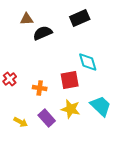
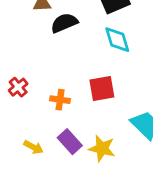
cyan diamond: (88, 62) -> (117, 40), moved
yellow star: (71, 109) -> (102, 149), moved

